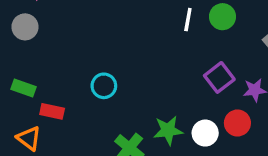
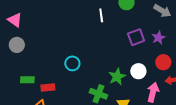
white line: (188, 20) -> (101, 15), moved
purple square: (219, 77) -> (136, 37), turned 36
red circle: (237, 123) -> (163, 62), moved

